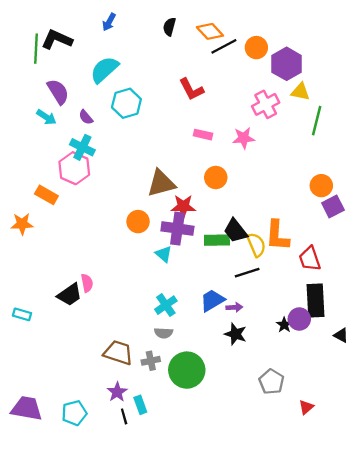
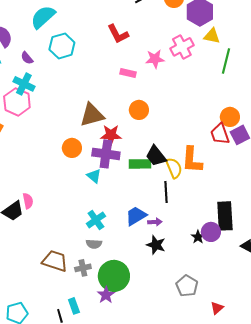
pink star: (244, 138) -> (155, 59), moved
red trapezoid: (310, 259) -> (220, 134), moved
black line: (247, 273) -> (166, 192), turned -75
purple star: (117, 392) -> (106, 295), moved

